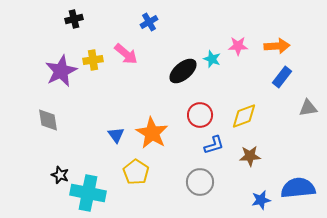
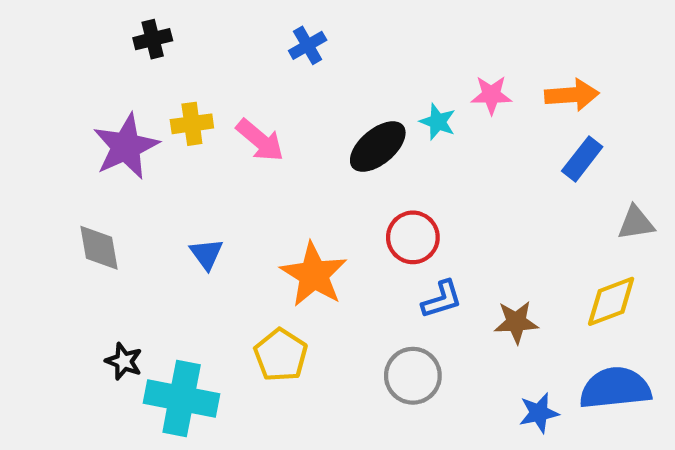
pink arrow: (126, 54) -> (260, 140), moved
yellow diamond: (244, 116) -> (611, 301), moved
blue triangle: (116, 135) -> (206, 254), moved

